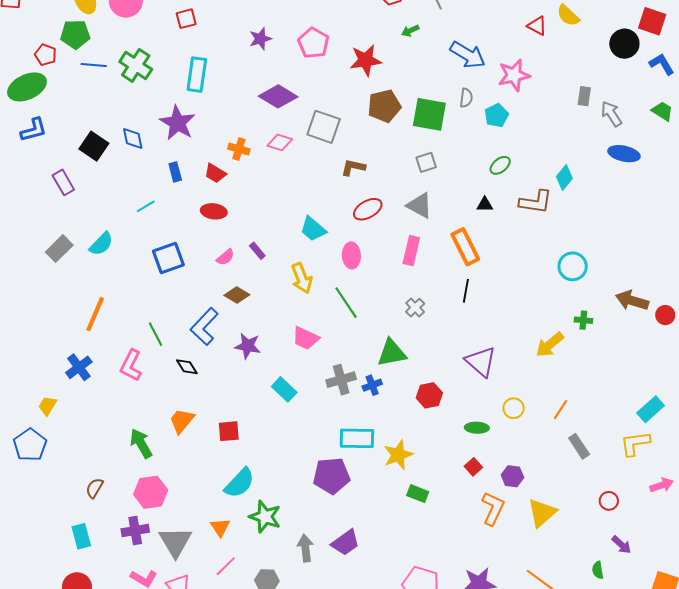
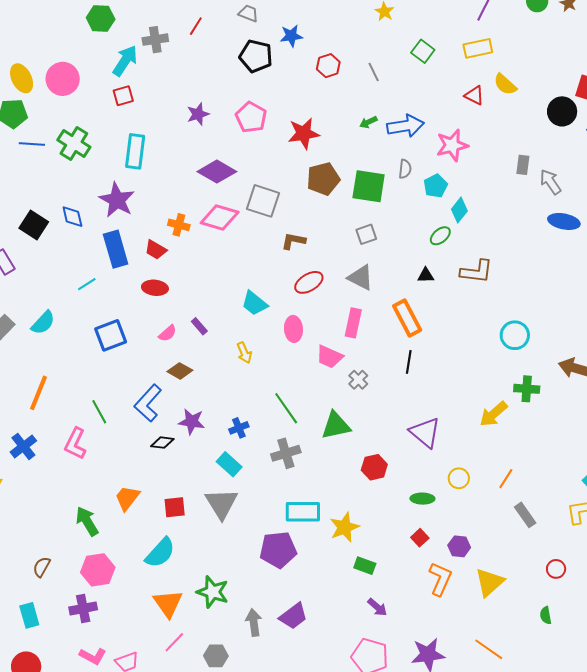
green arrow: (410, 31) -> (368, 122), moved
blue arrow: (468, 55) -> (405, 126), turned -39
pink diamond: (280, 142) -> (220, 217), size x1.5
blue rectangle: (175, 172) -> (116, 249), size x1.8
cyan diamond: (564, 177) -> (459, 210), moved
yellow arrow: (302, 278) -> (244, 353), size x0.7
green line: (346, 303) -> (286, 408), moved
green cross: (583, 320) -> (527, 389), size x1.4
pink trapezoid: (306, 338) -> (329, 357), moved
black diamond: (187, 367) -> (162, 443), moved, turned -50
blue cross: (372, 385) -> (239, 428), moved
cyan semicircle: (240, 483) -> (160, 553), moved
orange triangle: (220, 527) -> (168, 604), size x1.5
gray triangle: (175, 542) -> (222, 504), moved
purple arrow: (621, 545) -> (377, 607), moved
green semicircle: (598, 570) -> (546, 615), moved

